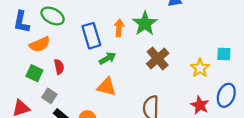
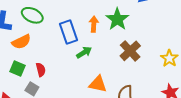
red semicircle: (59, 67) -> (41, 70), moved
orange triangle: (107, 87) -> (98, 84), moved

